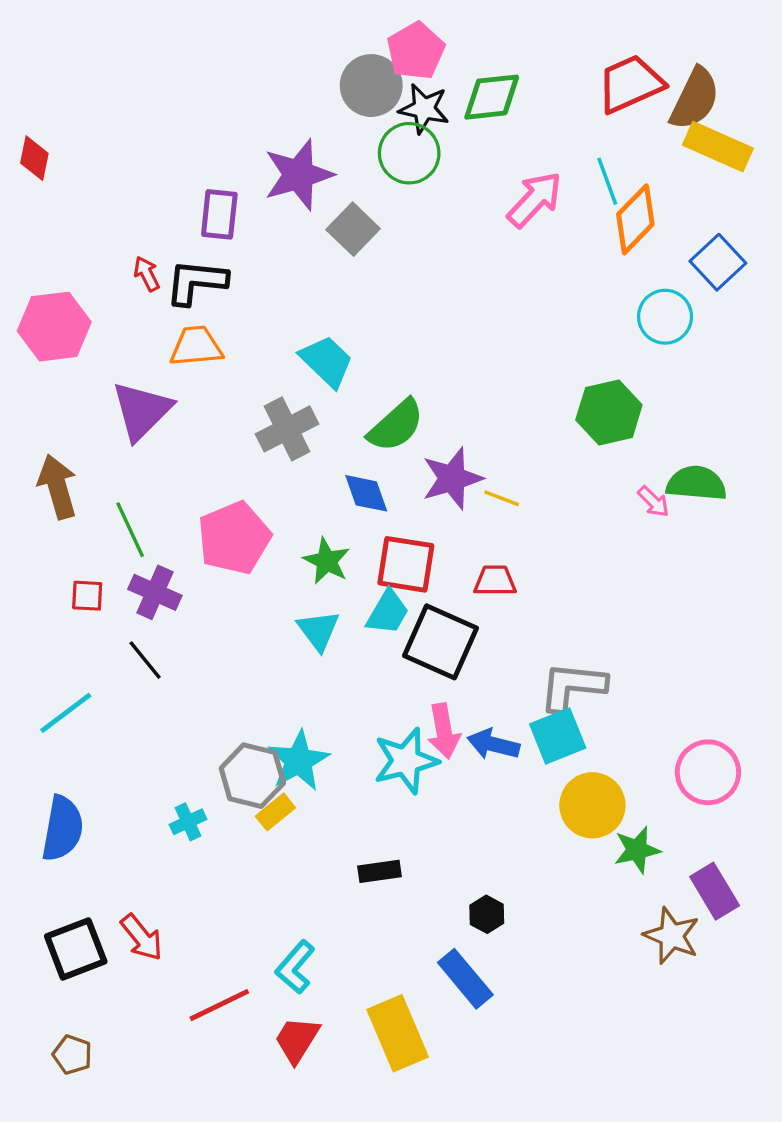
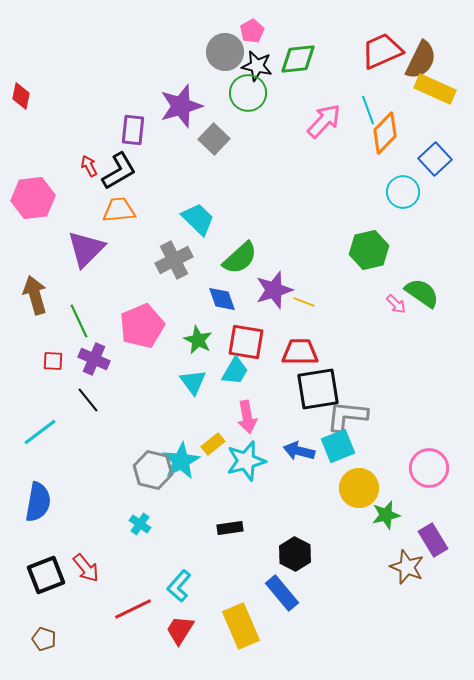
pink pentagon: (416, 51) -> (252, 31), size x0.7
black L-shape: (196, 282) -> (119, 171), turned 144
green semicircle: (696, 483) -> (422, 293), turned 30
red trapezoid: (495, 581) -> (300, 352), size x1.4
black square: (441, 642) -> (318, 389), moved, turned -33
pink arrow: (444, 731) -> (247, 417), moved
yellow rectangle: (275, 812) -> (213, 444), moved
cyan cross: (188, 822) -> (140, 524), moved, turned -30
black hexagon: (487, 914) -> (295, 554), size x1.5

